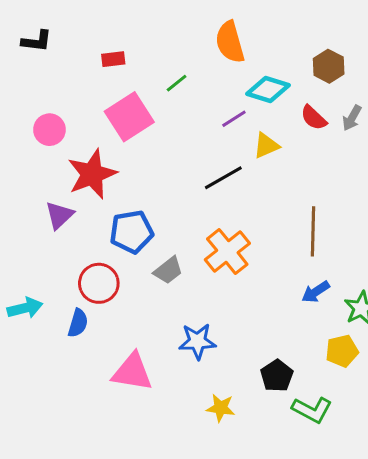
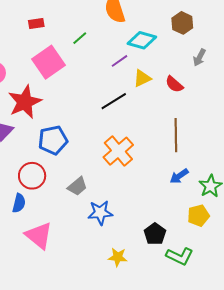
red semicircle: (314, 118) -> (174, 84), moved
gray trapezoid: (168, 270) -> (77, 186), moved
pink triangle: (132, 372) -> (39, 236), moved, turned 32

